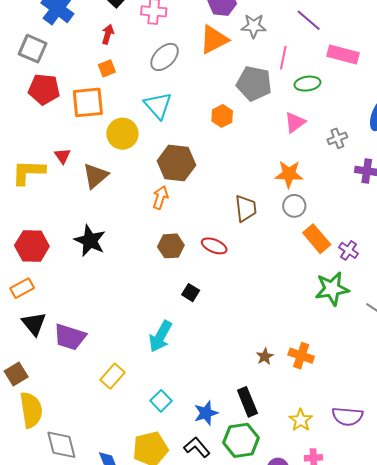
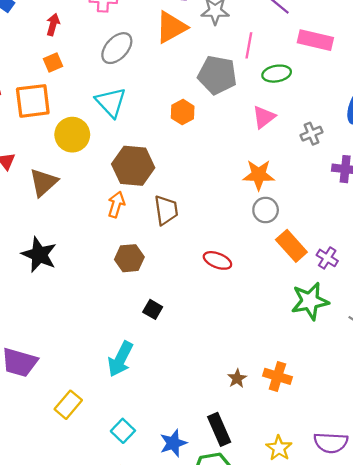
brown trapezoid: (246, 208) -> (166, 210), moved
red ellipse: (214, 246) -> (217, 260), moved

